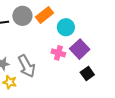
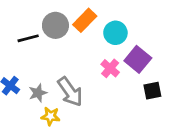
pink cross: (58, 53) -> (110, 68), turned 32
black square: (87, 74) -> (152, 91), turned 32

